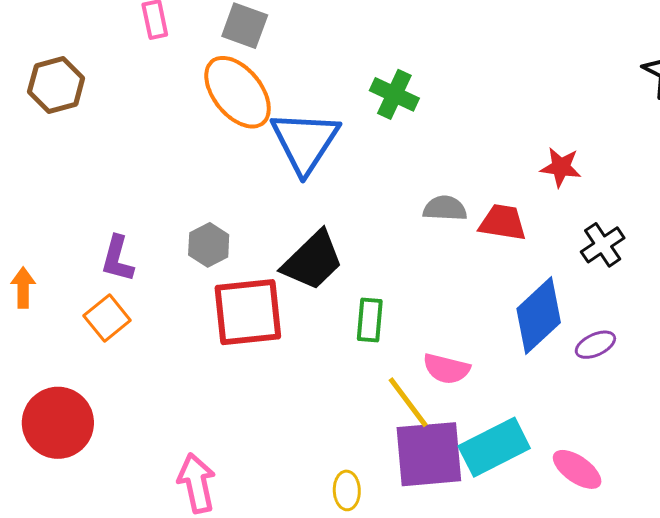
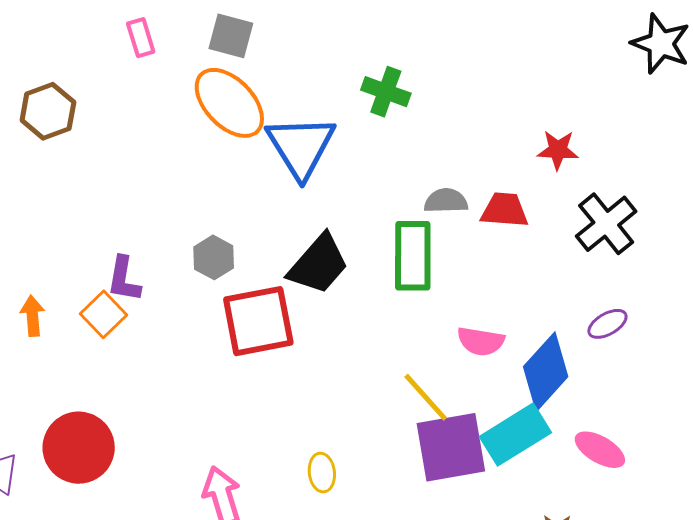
black cross: (603, 245) -> (606, 224), size x1.4
blue diamond: (539, 316) -> (546, 372), moved
orange square: (107, 318) -> (104, 314), moved
green rectangle: (370, 320) -> (413, 256), moved, size x1.6
pink semicircle: (446, 369) -> (481, 341), moved
yellow ellipse: (347, 490) -> (322, 473), moved

